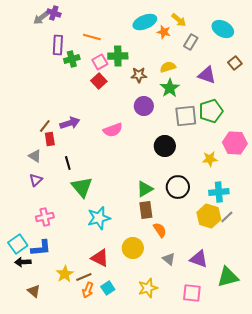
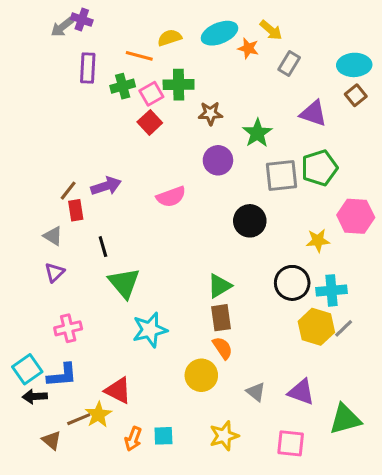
cyan ellipse: (223, 29) -> (354, 65), moved, turned -30
green cross: (72, 59) -> (123, 86), moved
yellow semicircle: (168, 67) -> (170, 38), moved
black circle: (178, 187) -> (292, 283), moved
orange semicircle: (160, 230) -> (223, 348), moved
red triangle: (100, 258) -> (118, 390), moved
brown line: (84, 277) -> (79, 419), moved
cyan square: (108, 288) -> (163, 436), turned 32

